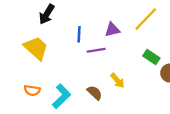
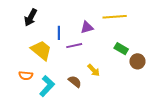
yellow line: (146, 19) -> (115, 17), turned 45
yellow trapezoid: (36, 48) -> (41, 50), moved
orange semicircle: (32, 90) -> (26, 76), moved

